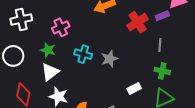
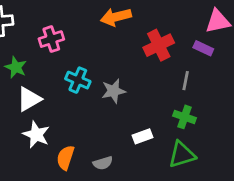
purple rectangle: (162, 16) -> (203, 48), moved, turned 40
green star: (48, 50) -> (16, 67), moved

